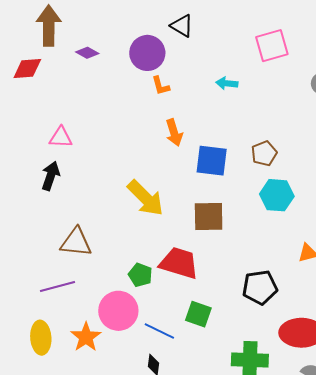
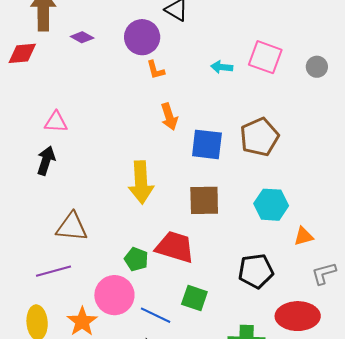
pink square: (272, 46) -> (265, 57), moved, turned 36
brown pentagon: (264, 153) -> (259, 137), size x1.5
cyan hexagon: (277, 195) -> (271, 205), moved
yellow arrow: (146, 198) -> (141, 182), turned 42

